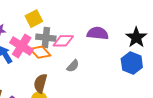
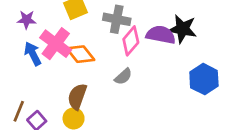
black star: (136, 37) -> (182, 29), moved, turned -30
gray cross: (46, 38) -> (117, 19), moved
pink diamond: (63, 41) -> (131, 41), moved, turned -55

